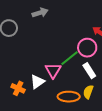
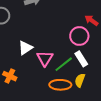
green line: (69, 58) -> (64, 64), moved
white triangle: (37, 82) -> (25, 48), moved

